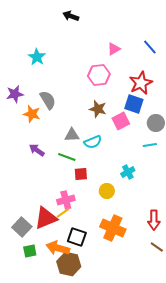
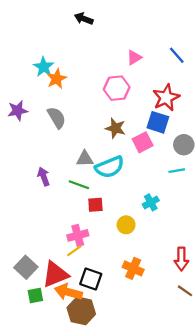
orange star: (32, 114) -> (57, 79), moved, turned 30
cyan semicircle: (93, 142) -> (110, 167), size x1.4
purple arrow: (37, 150) -> (44, 177), turned 35
red triangle: (46, 218) -> (55, 274), moved
orange cross: (113, 228) -> (133, 268), size x0.7

